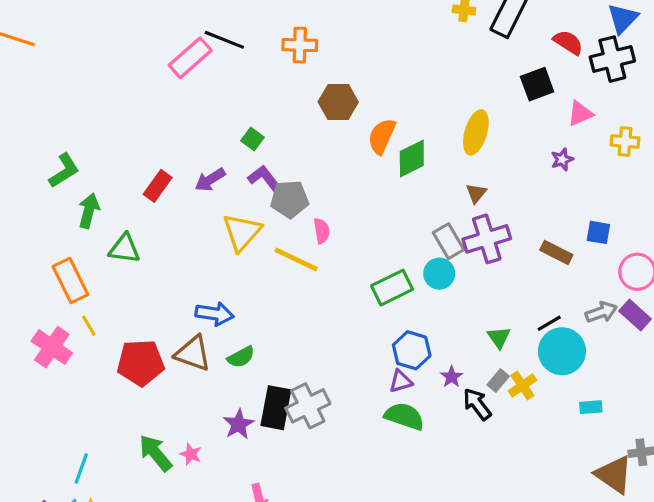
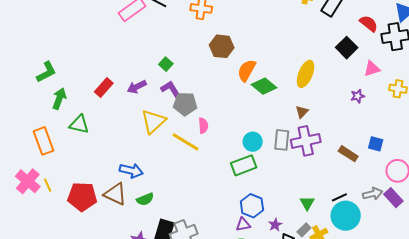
black square: (537, 84) -> (347, 48), turned -30
green diamond: (412, 158) -> (264, 86), turned 60
gray rectangle: (449, 241) -> (282, 140), turned 30
cyan circle: (439, 274) -> (253, 142), moved
yellow line: (89, 326) -> (48, 185), moved

